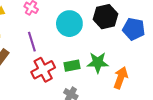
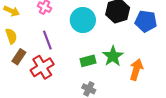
green star: (98, 63) -> (113, 56), turned -30
red cross: (43, 70) -> (42, 67), moved

